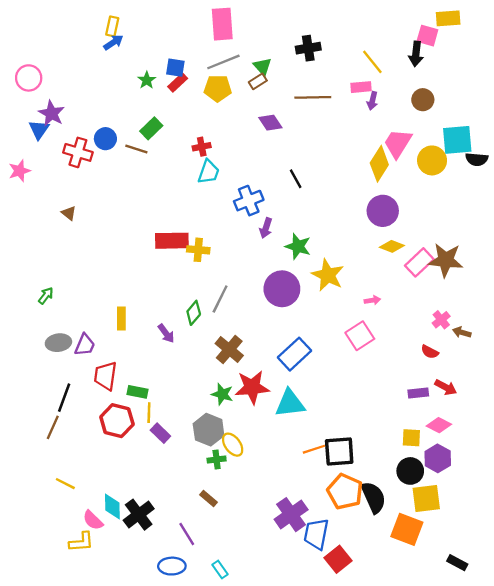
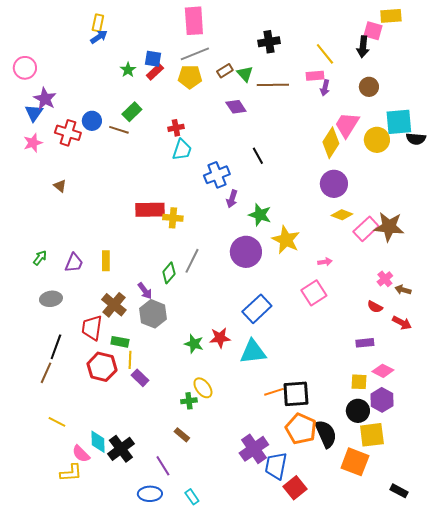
green triangle: (262, 66) -> (245, 74), moved
pink star: (19, 171) -> (33, 143), moved
yellow rectangle: (121, 319) -> (106, 261), moved
purple trapezoid: (85, 345) -> (74, 263), moved
brown cross: (229, 350) -> (114, 305), moved
red star: (252, 387) -> (220, 338), size x0.7
red arrow: (446, 387) -> (402, 323), moved
gray hexagon: (209, 430) -> (153, 314), moved

